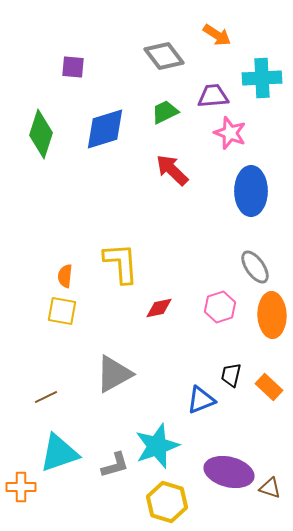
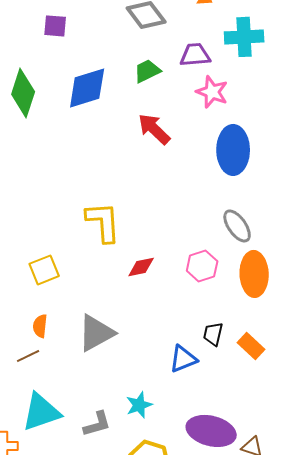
orange semicircle: (65, 276) -> (40, 326), moved
yellow square: (62, 311) -> (44, 270), turned -32
cyan star: (157, 446) -> (139, 405), size x0.6

